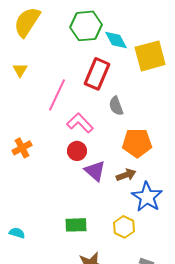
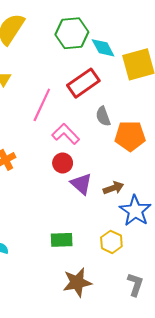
red rectangle: (97, 74) -> (83, 83), turned 32
orange pentagon: (137, 143) -> (130, 136), moved

